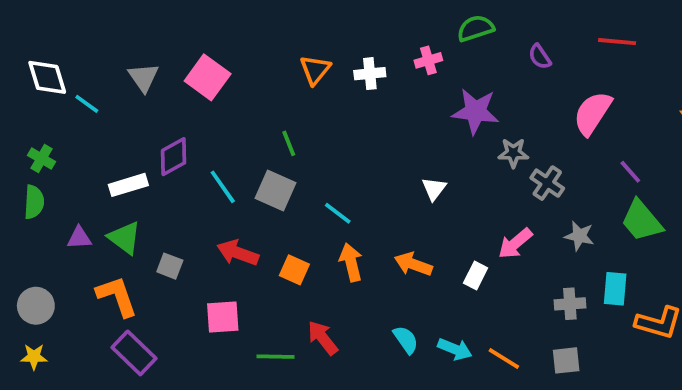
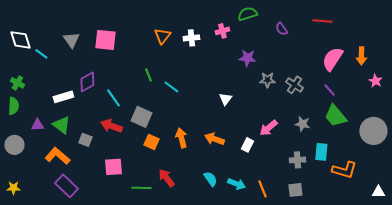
pink square: (208, 77) -> (105, 40), turned -30
purple star: (476, 111) -> (247, 58), size x0.7
pink semicircle: (593, 113) -> (332, 59), moved
gray cross: (547, 183) -> (294, 85), moved
gray square: (276, 191) -> (141, 117), moved
cyan line: (338, 213) -> (171, 87), moved
red arrow: (238, 253) -> (111, 126), moved
orange L-shape: (117, 296) -> (57, 156), turned -30
gray circle: (36, 306) -> (14, 145), moved
orange line: (504, 359) -> (262, 189), turned 36

